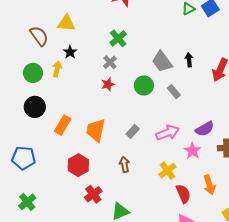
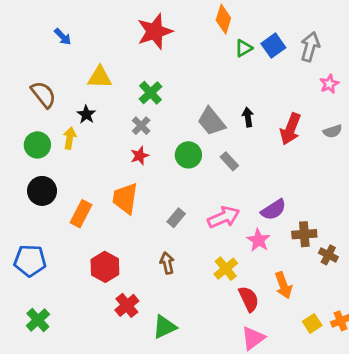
yellow triangle: (66, 23) -> (100, 77), moved
orange trapezoid: (96, 130) -> (125, 198), moved

